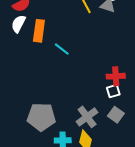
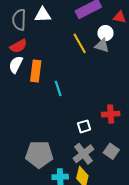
cyan line: (62, 49) -> (58, 88), turned 35
white square: (113, 91) -> (84, 126), moved

